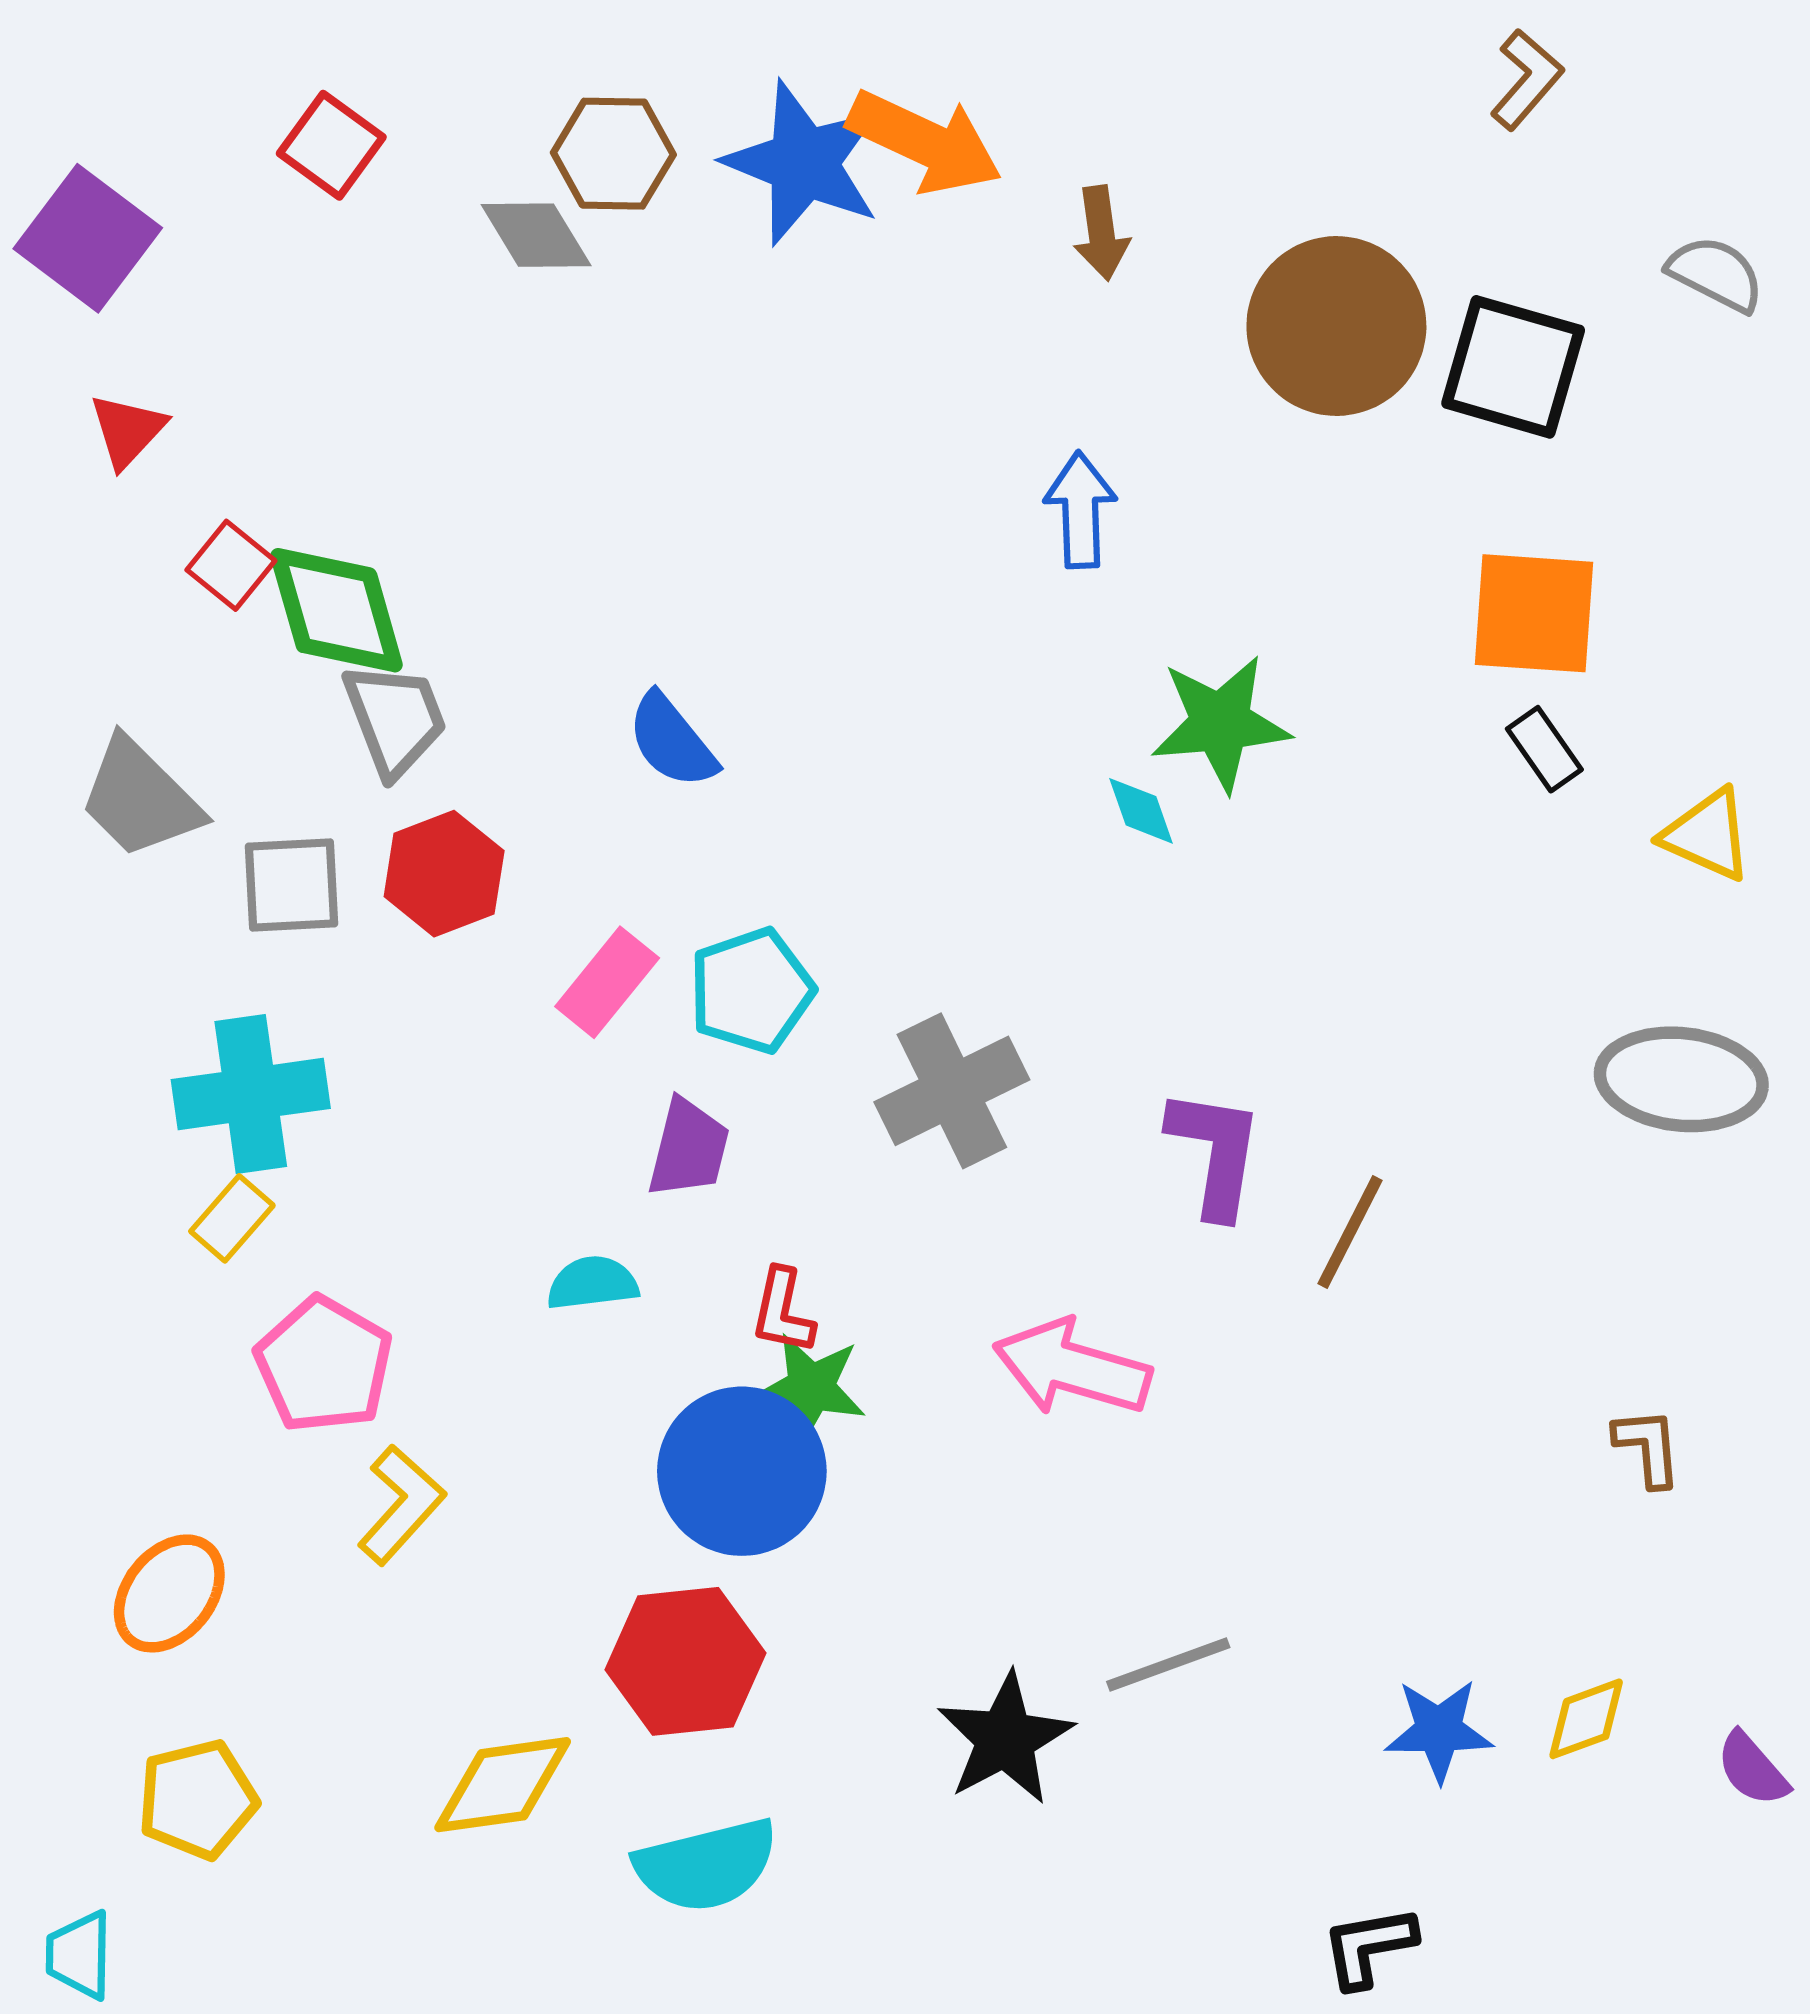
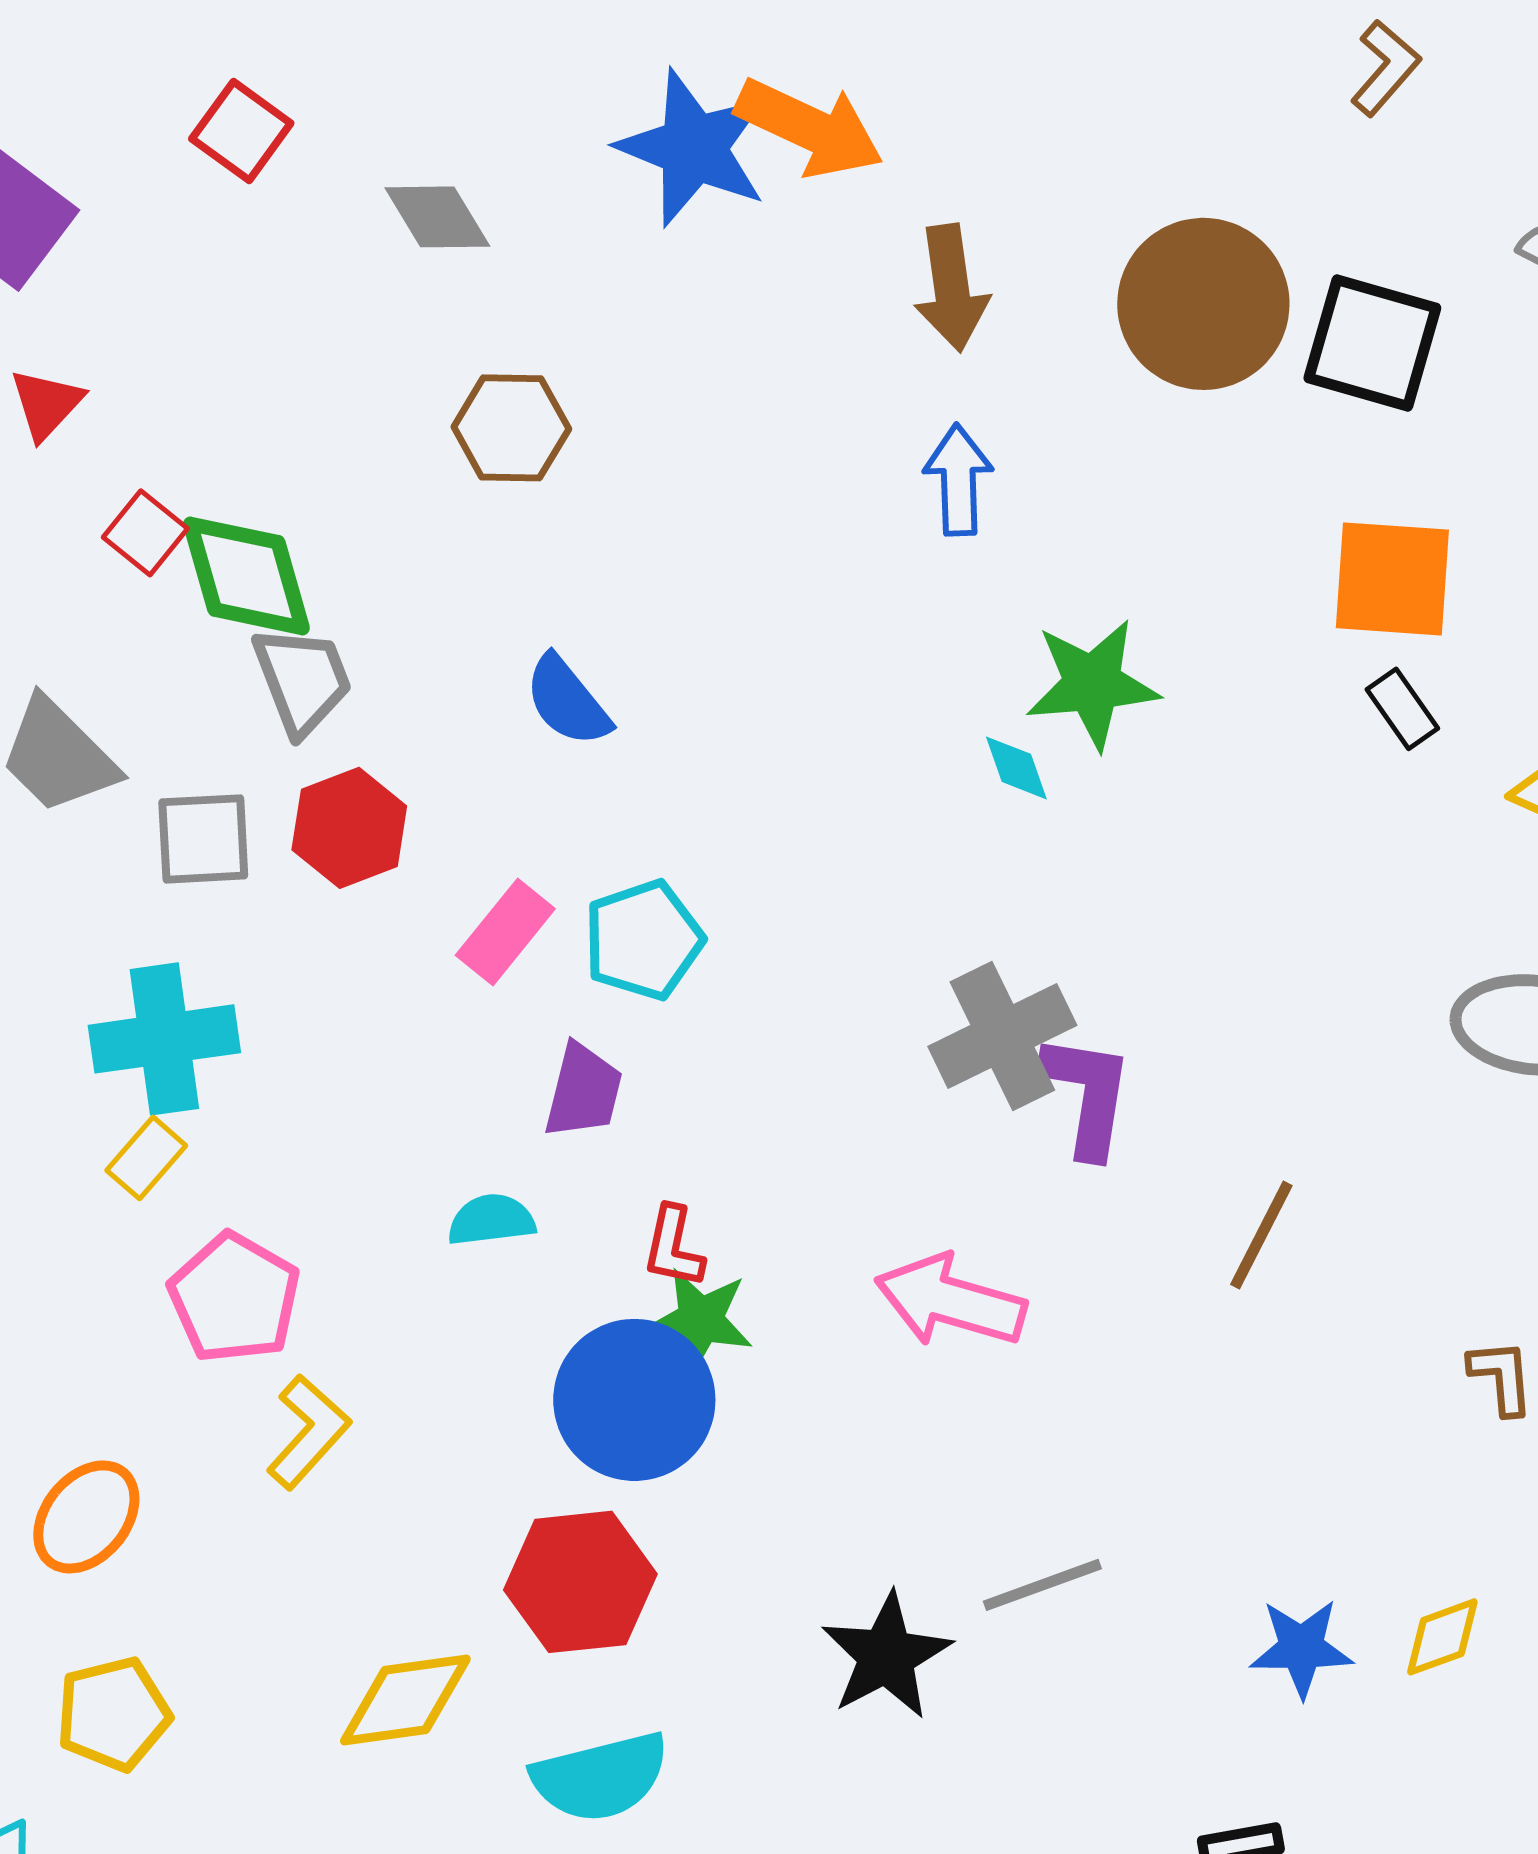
brown hexagon: (613, 154) -> (511, 428), moved
brown arrow: (1101, 233) -> (951, 288), moved, size x1.4
gray cross: (952, 1091) -> (1002, 1036), moved
brown line: (1350, 1232) -> (1261, 1235), moved

